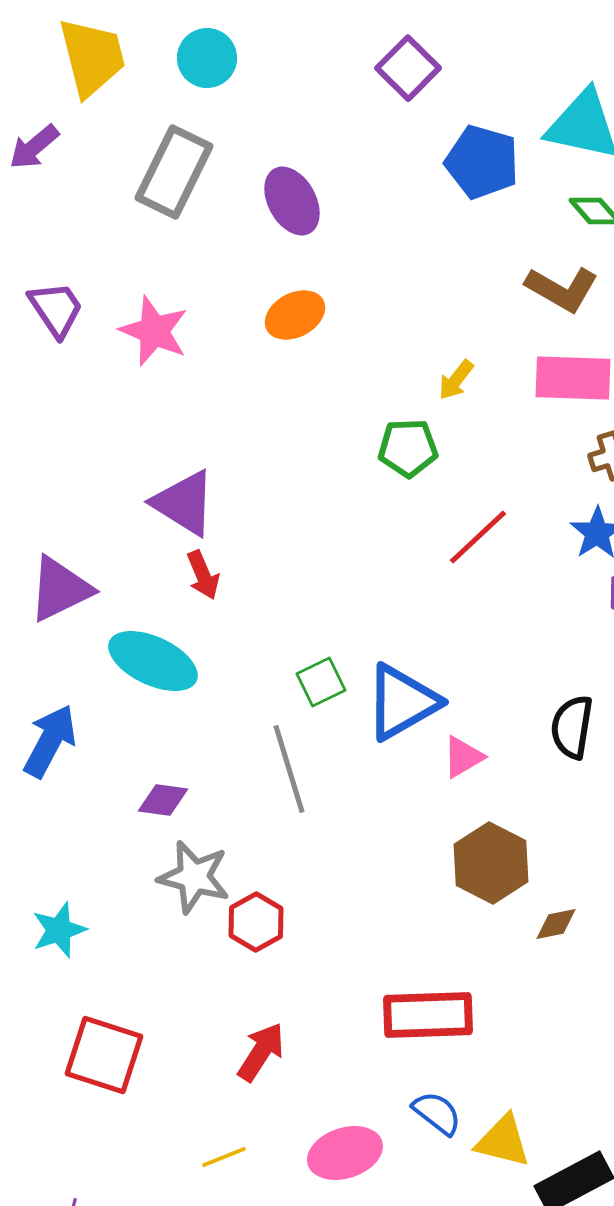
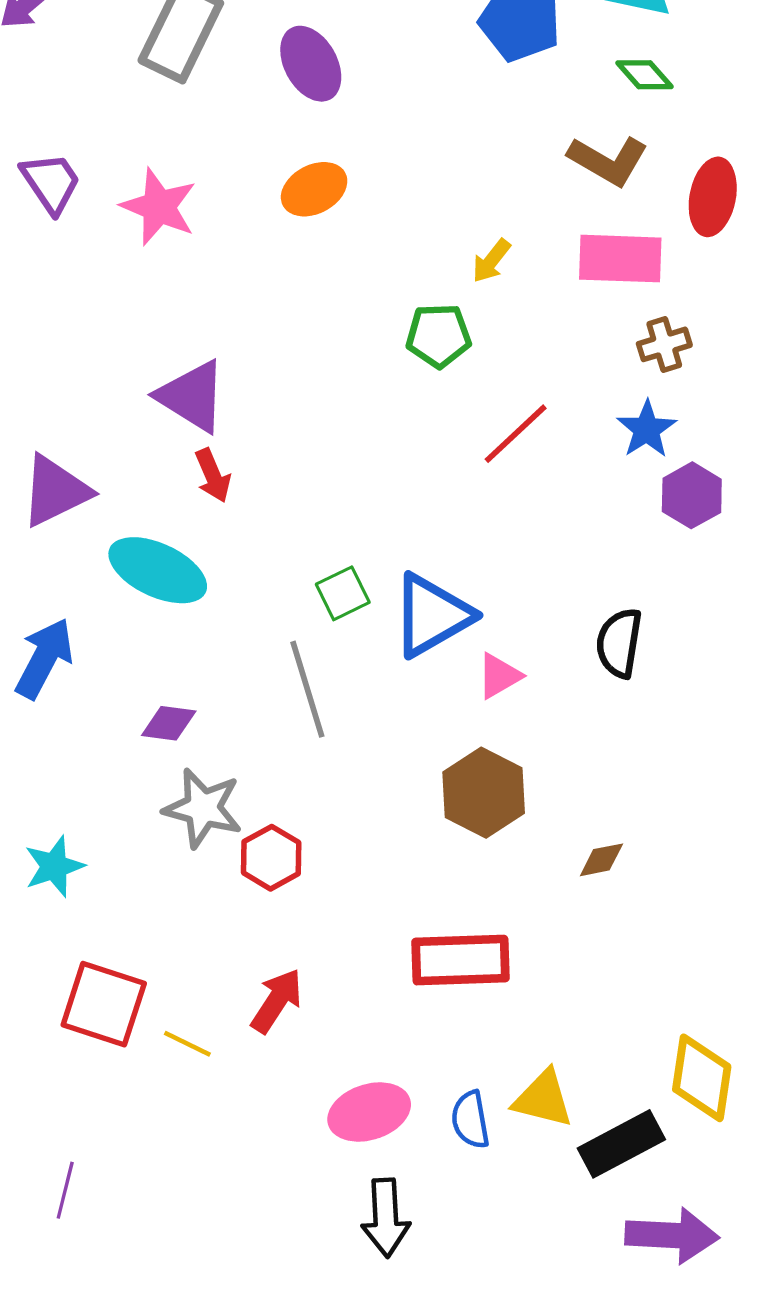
brown hexagon: (491, 863) -> (484, 793), moved
blue semicircle: (437, 1113) -> (470, 1120), moved, turned -138
yellow line: (224, 1157) -> (187, 1044), moved, turned 48

